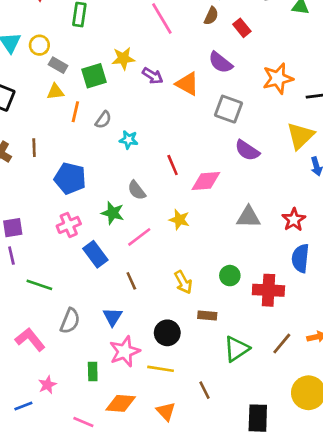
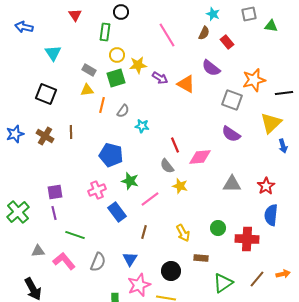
yellow circle: (39, 45) -> (117, 55), moved
gray square: (229, 109) -> (232, 100), moved
blue pentagon: (70, 178) -> (111, 155), moved
gray semicircle: (137, 190) -> (167, 166), moved
brown line: (131, 281) -> (144, 232), turned 40
pink L-shape: (30, 339) -> (64, 261), moved

